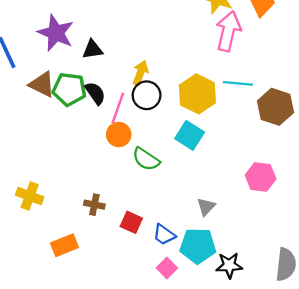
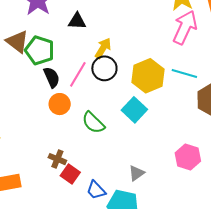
black triangle: (92, 49) -> (77, 21), moved
black semicircle: (95, 93) -> (52, 77), moved
orange circle: (119, 134) -> (60, 104), moved
brown cross: (94, 205) -> (57, 159), moved

